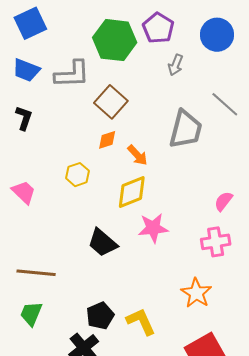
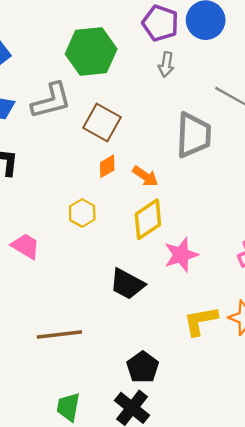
purple pentagon: (158, 28) -> (160, 23), moved
green trapezoid: (31, 314) -> (68, 407), moved
yellow L-shape: (141, 322) -> (201, 321), moved, turned -64

